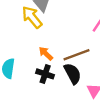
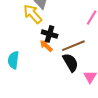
black cross: (45, 74) -> (50, 34), moved

